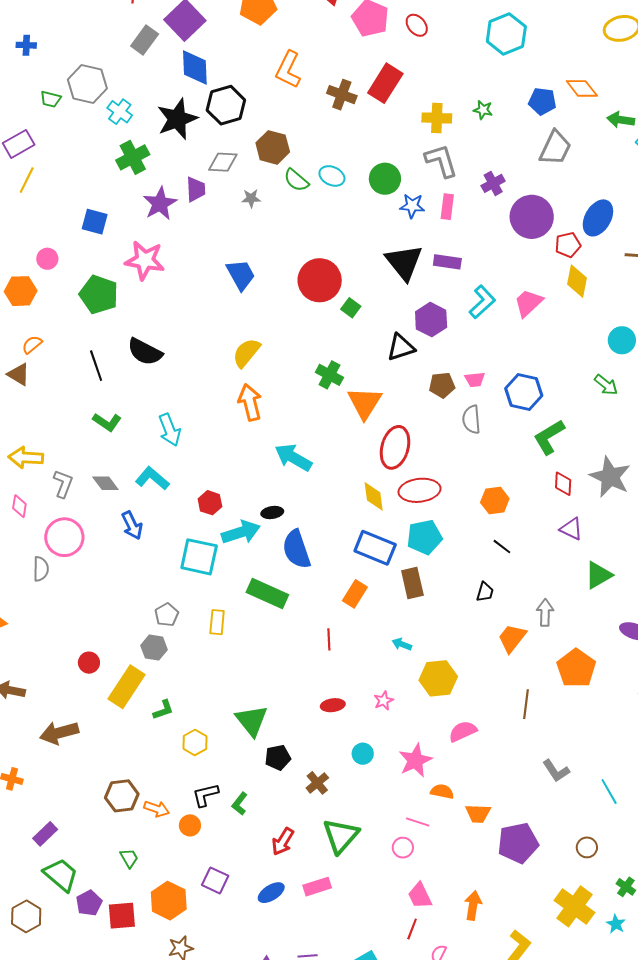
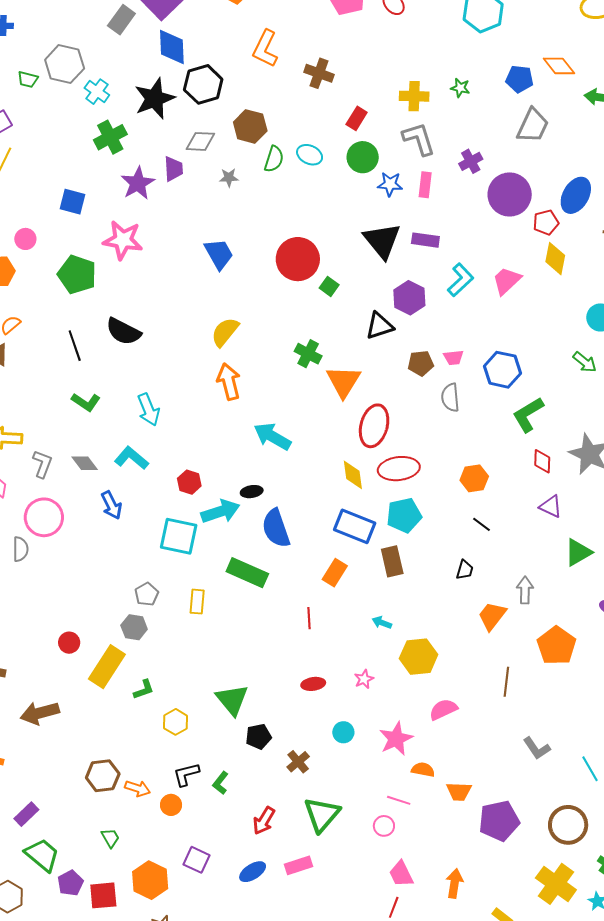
red rectangle: (385, 83) -> (357, 118), moved, size x0.6
green semicircle: (296, 180) -> (274, 159), turned -112
brown circle: (587, 847) -> (568, 825), size x1.8

